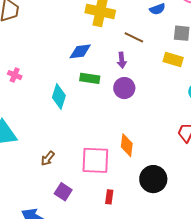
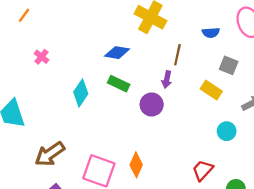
brown line: (134, 37) -> (177, 55), turned 60
purple arrow: (122, 60) -> (167, 79), moved
brown arrow: (48, 158) -> (50, 154), size x1.8

